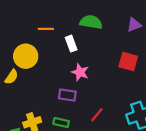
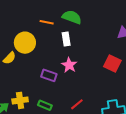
green semicircle: (91, 22) -> (72, 17), moved
purple rectangle: (67, 95) -> (49, 75), moved

